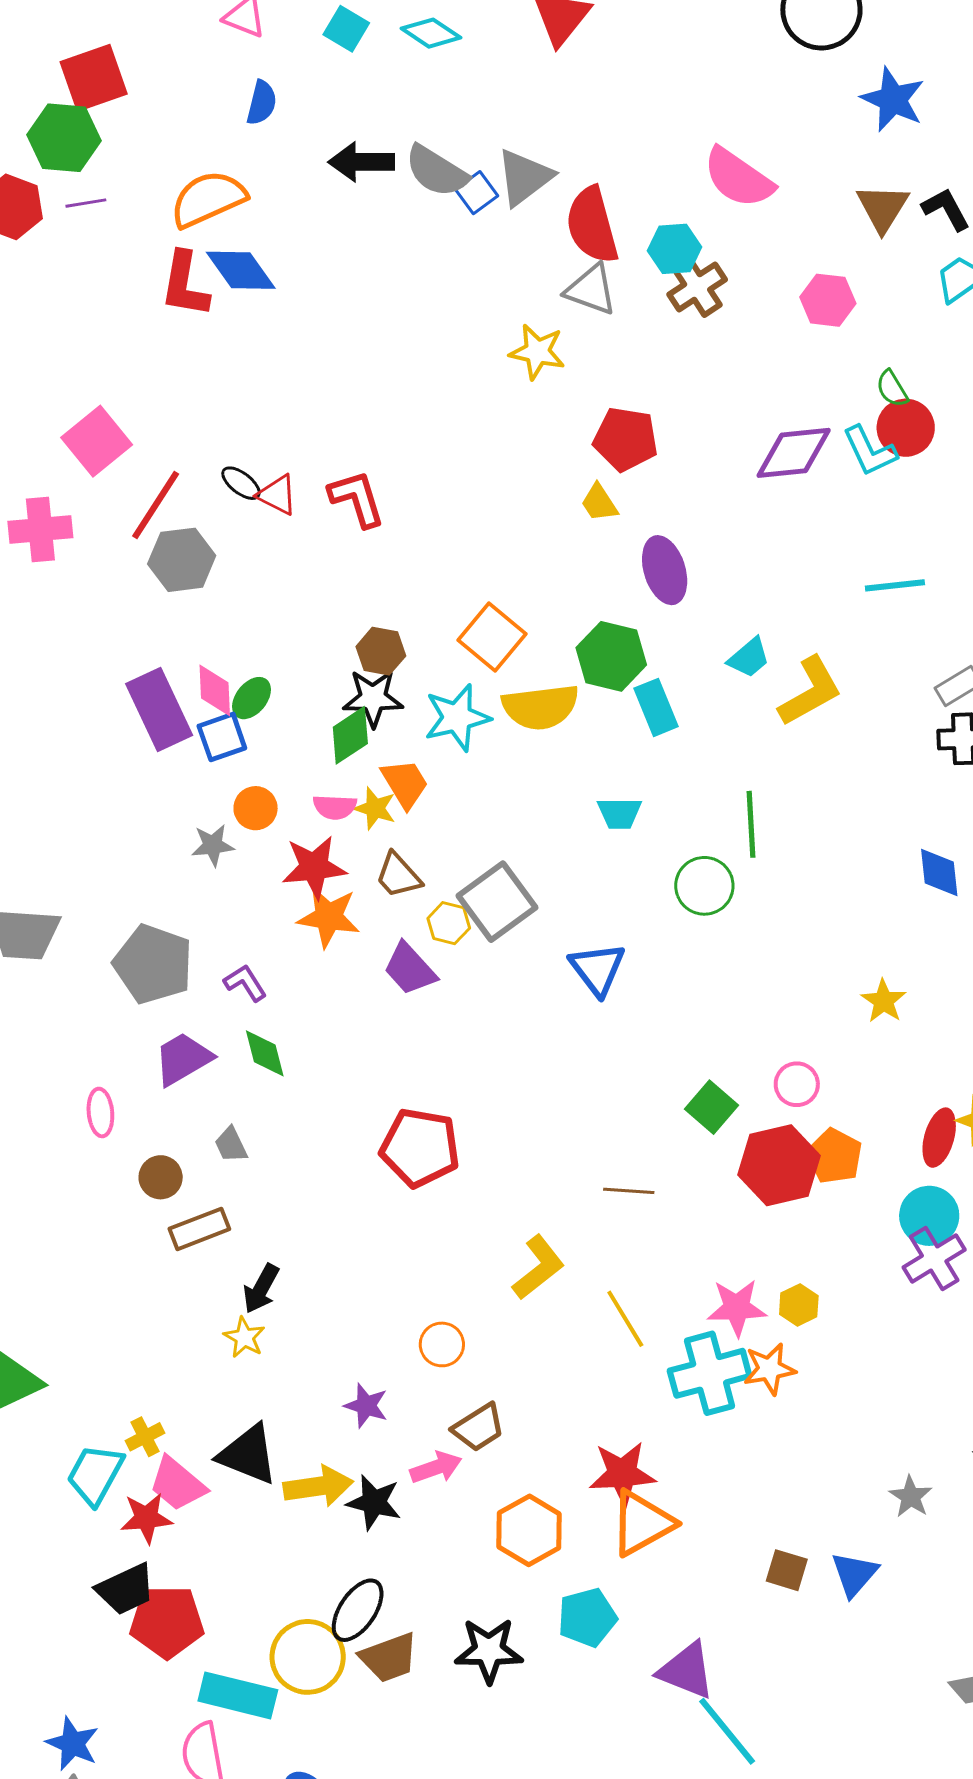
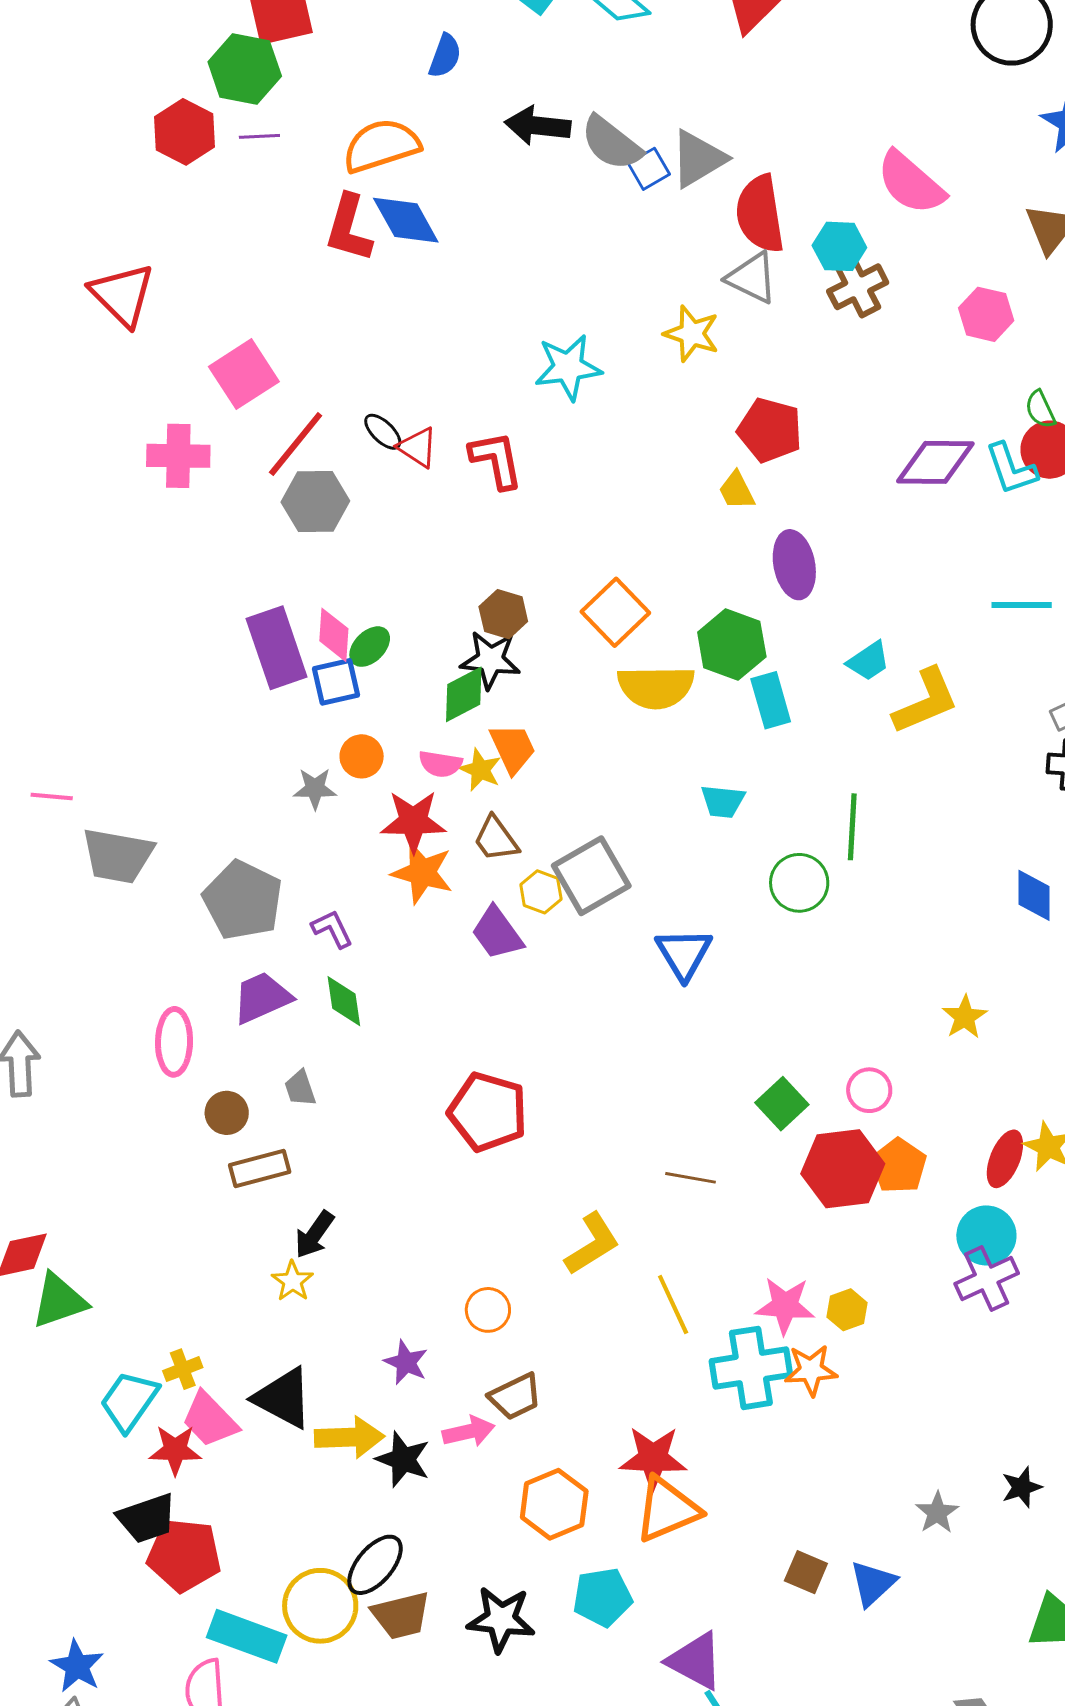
cyan star: (457, 718) -> (568, 367), moved
pink ellipse: (100, 1112) -> (174, 1042), size x1.4

